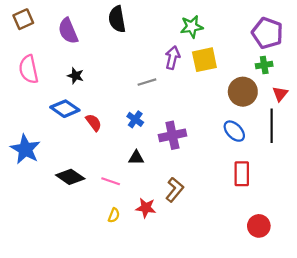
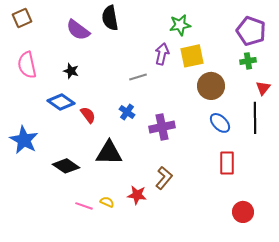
purple semicircle: (68, 31) -> (78, 30), moved, turned -30
brown circle: (243, 92) -> (211, 86), moved
black triangle: (136, 158) -> (109, 153), moved, size x1.8
pink line: (111, 181) -> (84, 206), moved
yellow semicircle: (114, 215) -> (107, 202), turned -88

